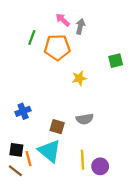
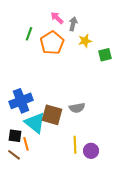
orange pentagon: (57, 47) -> (52, 43), turned -30
yellow star: (79, 78) -> (85, 41), moved
blue cross: (23, 111) -> (21, 101), size x1.6
brown square: (57, 127) -> (52, 115), size x1.5
cyan triangle: (49, 151) -> (35, 123), moved

